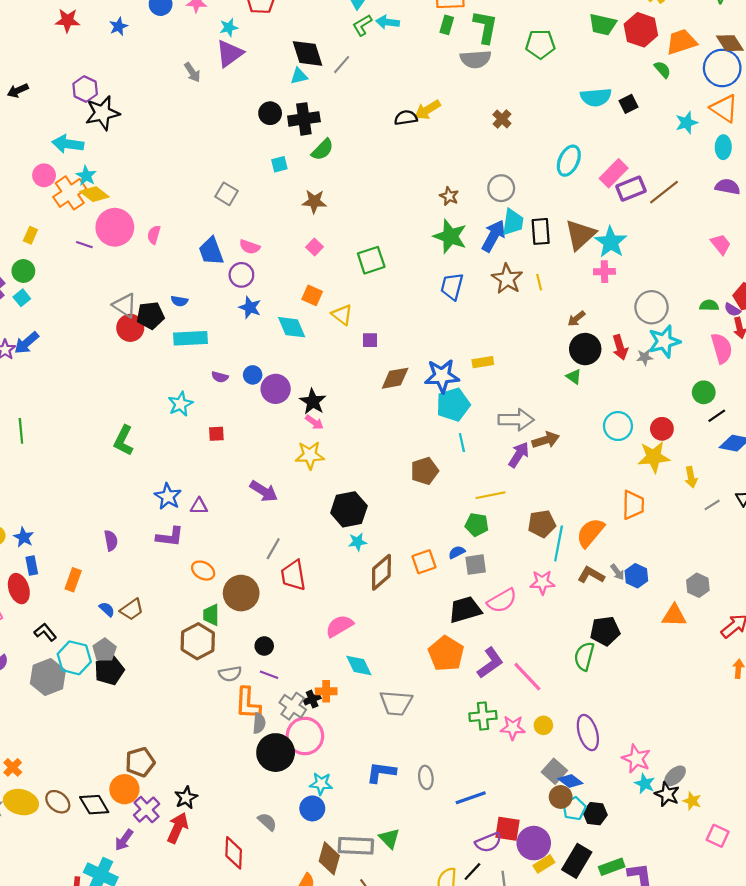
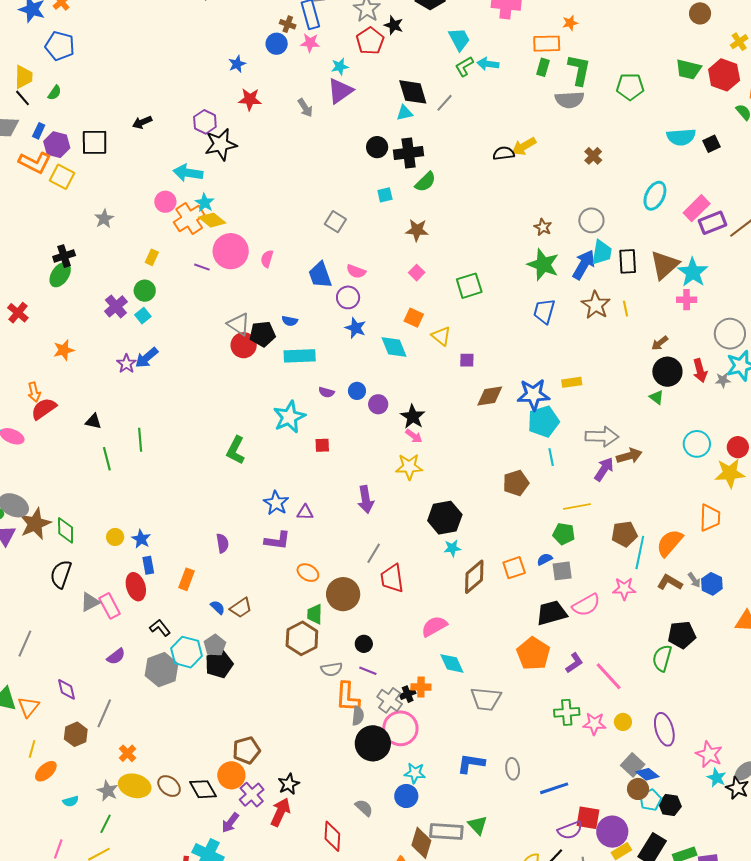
red star: (67, 21) -> (250, 99), moved
purple circle: (276, 389) -> (378, 404), size x0.7
cyan star: (180, 404) -> (289, 417), size x1.4
purple arrow: (264, 491) -> (366, 499), turned 48
purple L-shape: (490, 663) -> (574, 663), size x0.7

